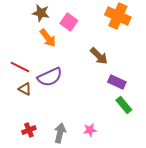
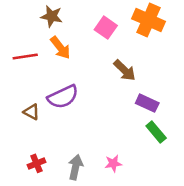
pink square: (69, 22) -> (106, 28), moved
red line: (20, 67) -> (25, 57), moved, turned -36

